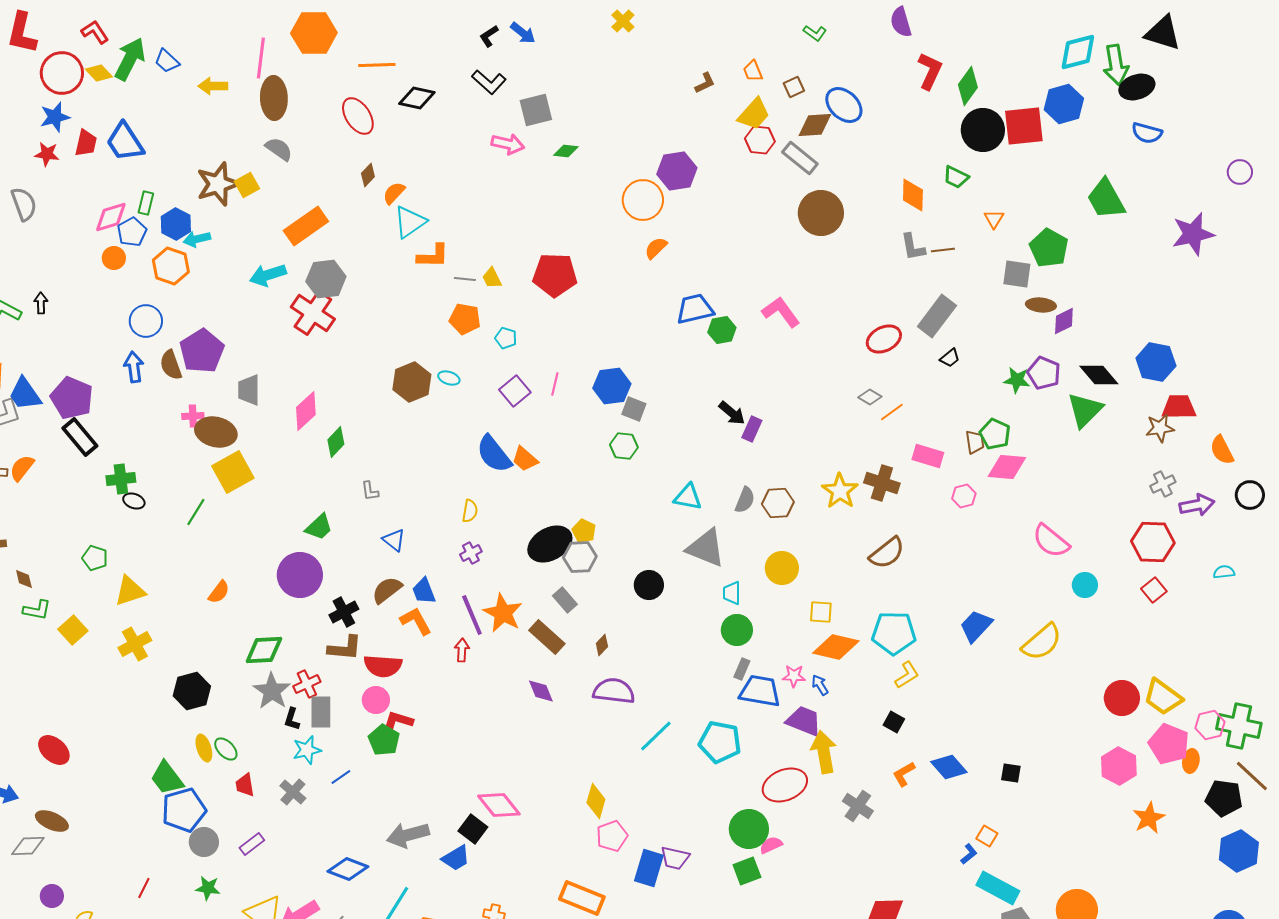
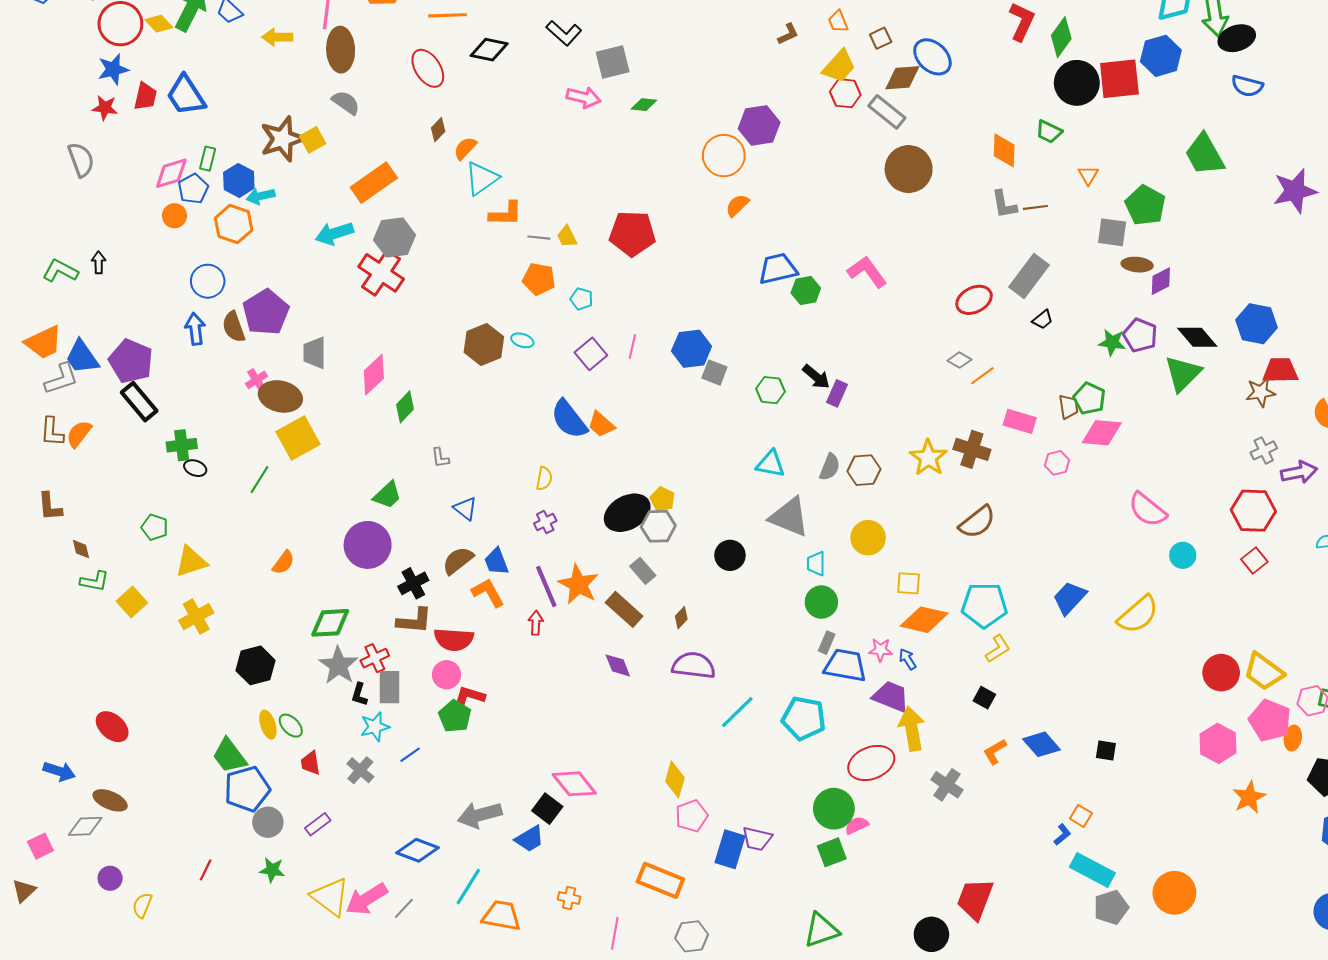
pink cross: (193, 416) -> (256, 380), turned -30
green hexagon: (624, 446) -> (770, 390), moved

